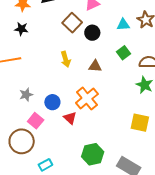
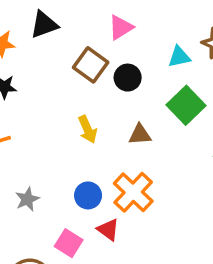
green square: (124, 53) -> (186, 105), size x1.5
blue circle: (52, 102) -> (88, 195), moved
pink square: (36, 121) -> (69, 243), moved

